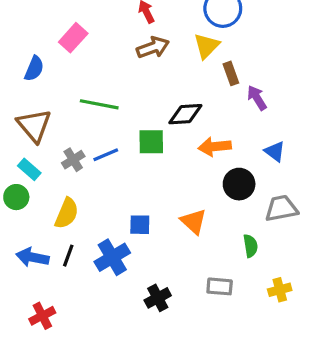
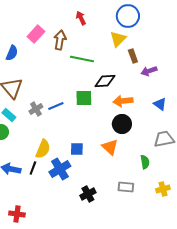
brown arrow: (153, 47) -> (60, 40), moved, turned -60
purple arrow: (257, 98) -> (149, 71), turned -77
green line: (99, 104) -> (82, 59), moved
black circle: (239, 184) -> (122, 124), moved
yellow semicircle: (67, 213) -> (43, 149), moved
red cross: (42, 316) -> (17, 214), moved, turned 35

